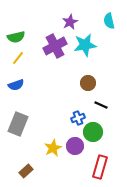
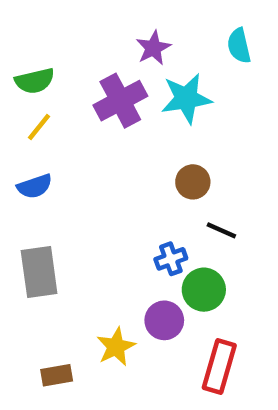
gray rectangle: (18, 124) -> (39, 272), turned -30
yellow star: (53, 148) -> (116, 347), moved
brown rectangle: (26, 171) -> (57, 375), turned 32

